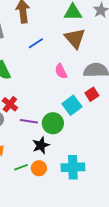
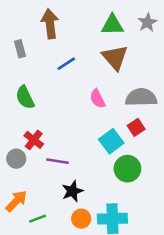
green circle: (53, 123) -> (127, 169), moved
green line: (21, 167) -> (37, 219), moved
orange circle: (39, 168) -> (81, 219), moved

